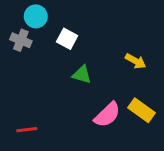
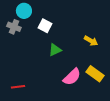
green triangle: (82, 75) -> (55, 50), turned -40

